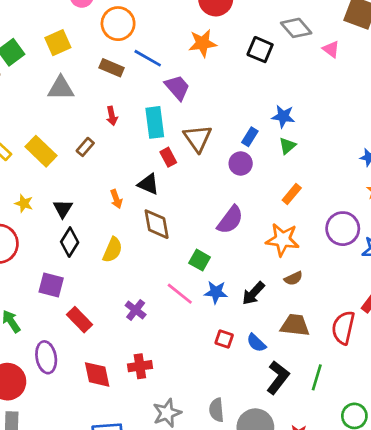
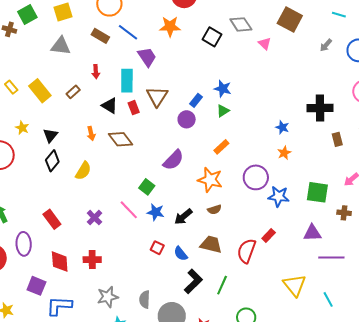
black triangle: (148, 184) -> (110, 106), moved
brown diamond: (157, 224) -> (121, 139), moved, turned -35
purple square: (51, 285) -> (36, 286), moved

